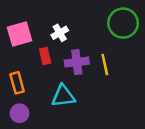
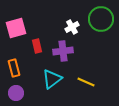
white cross: (60, 33) -> (72, 27), moved
yellow line: (105, 64) -> (86, 82), moved, turned -54
cyan triangle: (63, 96) -> (52, 79), turned -30

